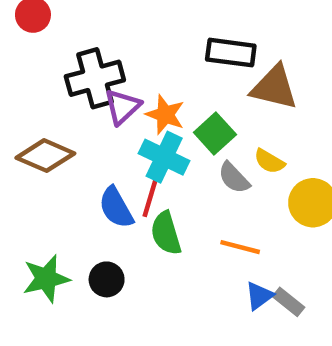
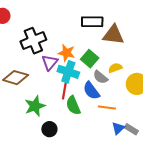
purple triangle: (123, 107) -> (50, 62), moved
yellow semicircle: (269, 161) -> (115, 68), turned 136
blue semicircle: (116, 208) -> (91, 91), moved
green star: (46, 279) -> (35, 106), moved

